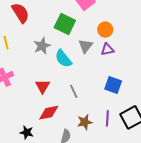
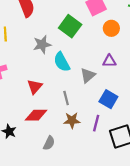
orange circle: (105, 30) -> (111, 28), moved
gray triangle: (86, 46) -> (88, 75), moved
purple line: (107, 118) -> (96, 123), moved
brown star: (85, 122) -> (72, 120), moved

